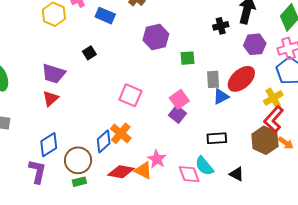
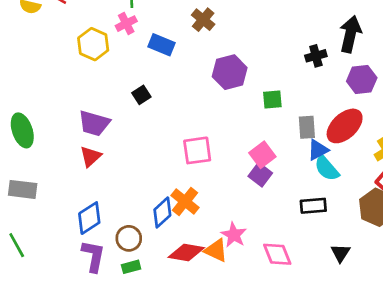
pink square: (130, 95) -> (197, 150), turned -30
brown circle: (78, 160) -> (129, 238), size x0.7
cyan semicircle: (204, 166) -> (327, 168), moved
purple L-shape: (37, 171) -> (93, 256), moved
black triangle: (237, 174) -> (340, 253), turned 35

